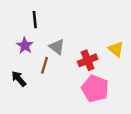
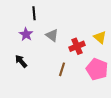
brown line: (45, 65) -> (62, 69), moved
pink pentagon: (95, 89) -> (97, 69), moved

